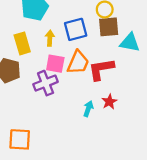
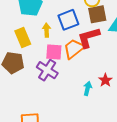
orange trapezoid: (78, 62) -> (74, 49), turned -145
red L-shape: (101, 69) -> (89, 37), moved
purple cross: (46, 83) -> (47, 70), turned -30

